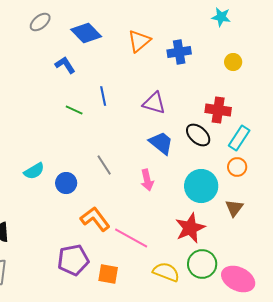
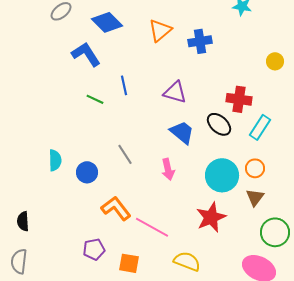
yellow circle: (233, 62) -> (275, 61), moved
blue L-shape: (65, 65) -> (86, 54), size x1.4
orange circle: (237, 167) -> (255, 168), moved
cyan semicircle: (34, 171) -> (55, 160), turned -60
purple pentagon: (73, 260) -> (94, 249), size x0.7
green circle: (202, 264) -> (275, 232), moved

